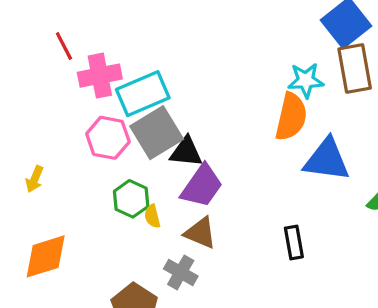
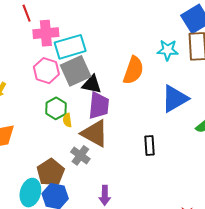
orange semicircle: (291, 117) -> (133, 70), moved
blue triangle: (327, 160) -> (175, 99), turned -44
purple trapezoid: (202, 186) -> (99, 106), turned -36
brown triangle: (200, 233) -> (95, 133), size x1.4

